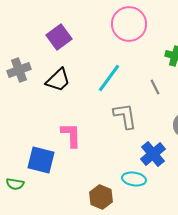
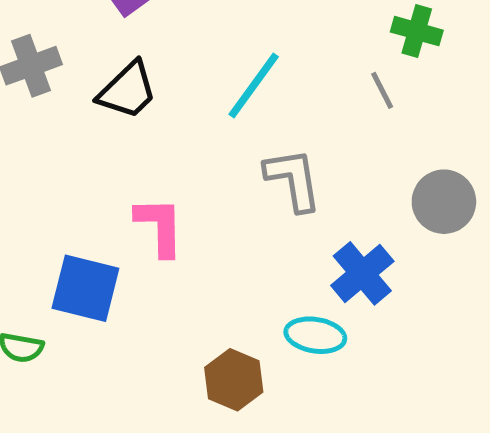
gray line: (155, 87) -> (382, 90), moved

